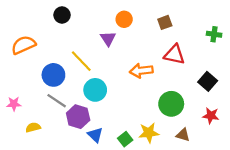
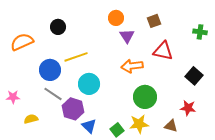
black circle: (62, 15) -> (58, 27), moved
purple triangle: (108, 39) -> (127, 36), moved
yellow line: (81, 61) -> (76, 57), turned -65
green circle: (171, 104) -> (145, 97), moved
red star: (211, 116) -> (188, 108), moved

